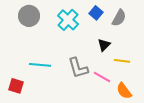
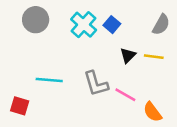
blue square: (96, 13) -> (112, 25), moved
gray semicircle: (119, 18) -> (161, 25), moved
yellow line: (122, 61) -> (154, 57), moved

